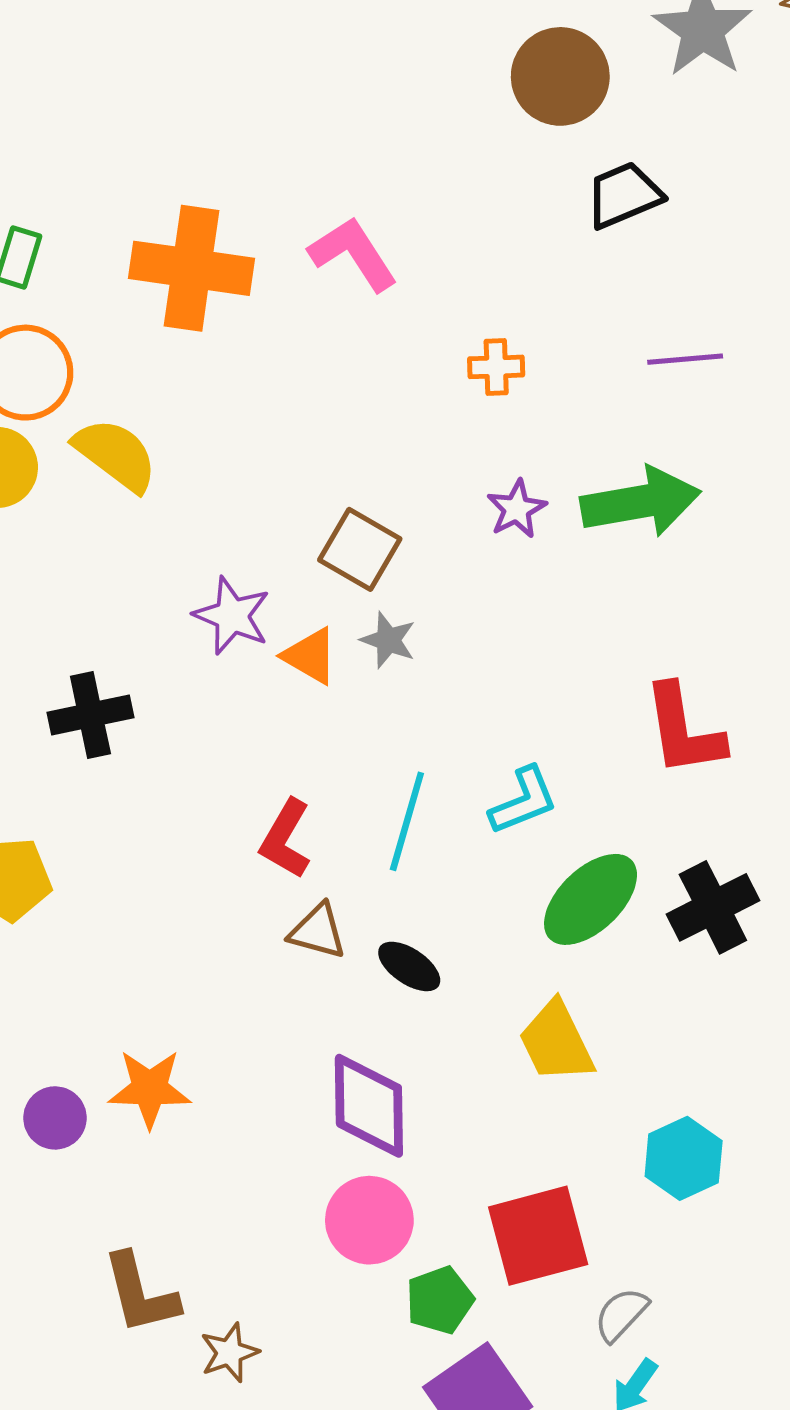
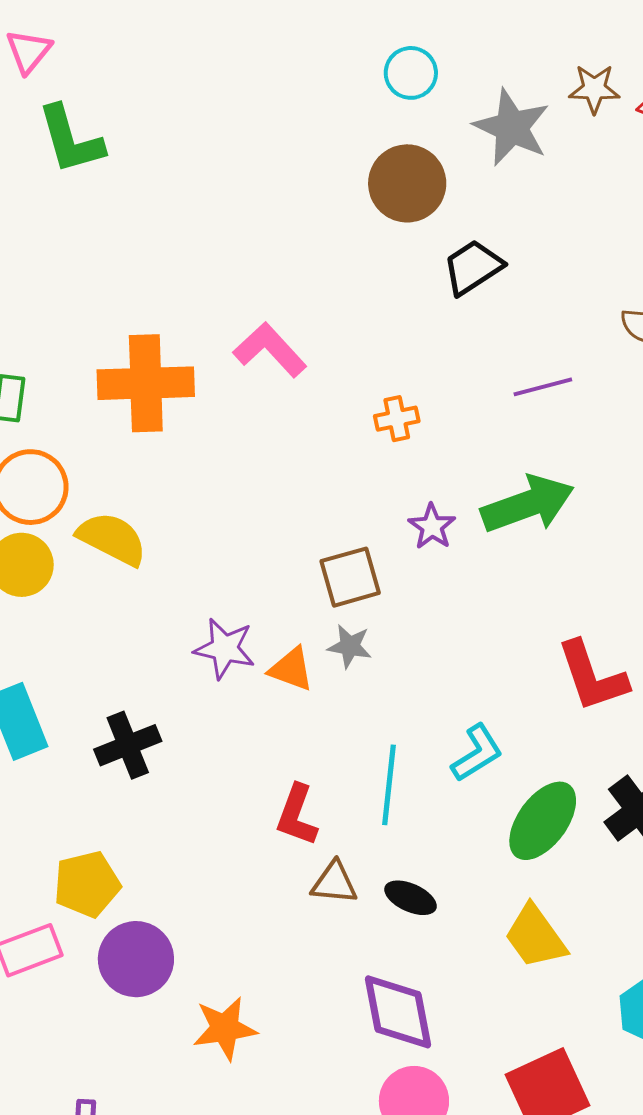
brown square: (360, 549) -> (350, 577), moved, turned -36
purple circle: (55, 1118) -> (136, 959), moved, size x1.5

